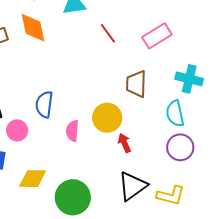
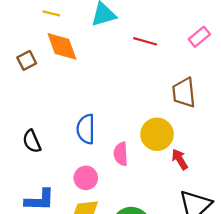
red line: (108, 33) -> (145, 41), turned -30
pink rectangle: (157, 36) -> (199, 37), size x0.7
pink circle: (17, 130) -> (86, 178), moved

